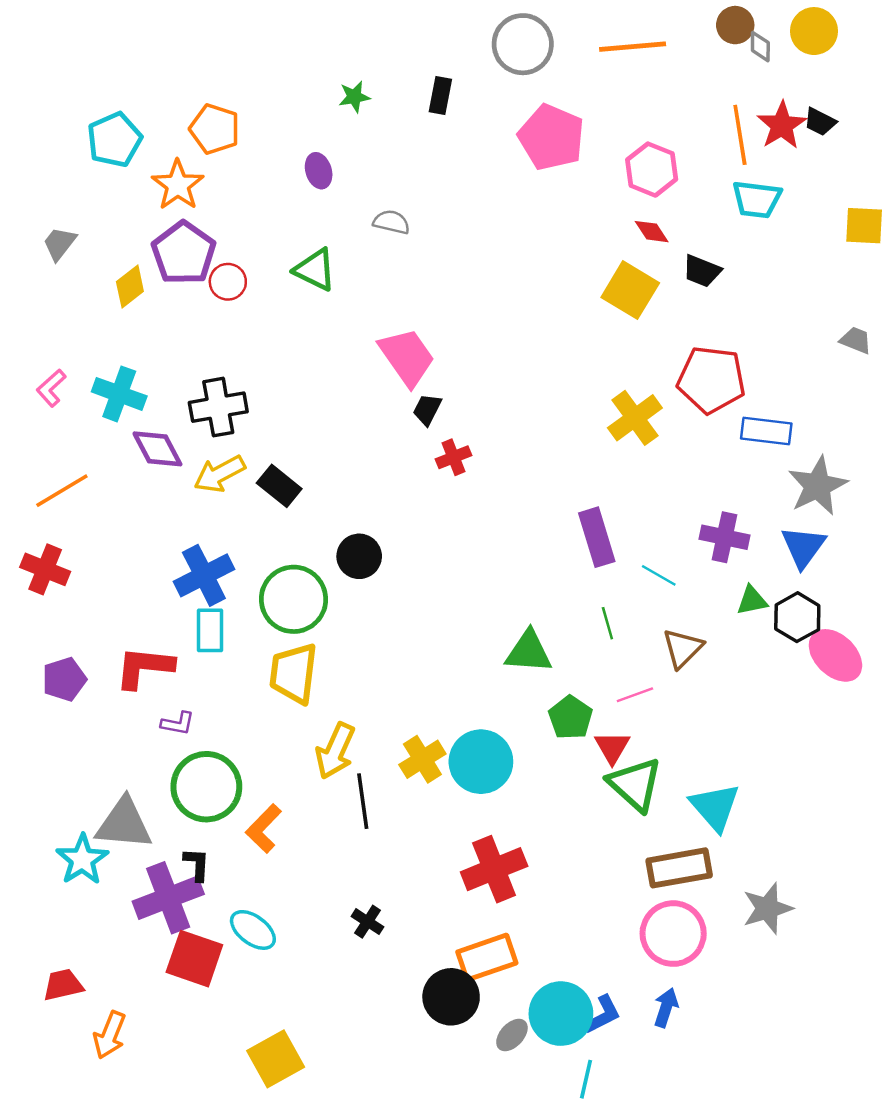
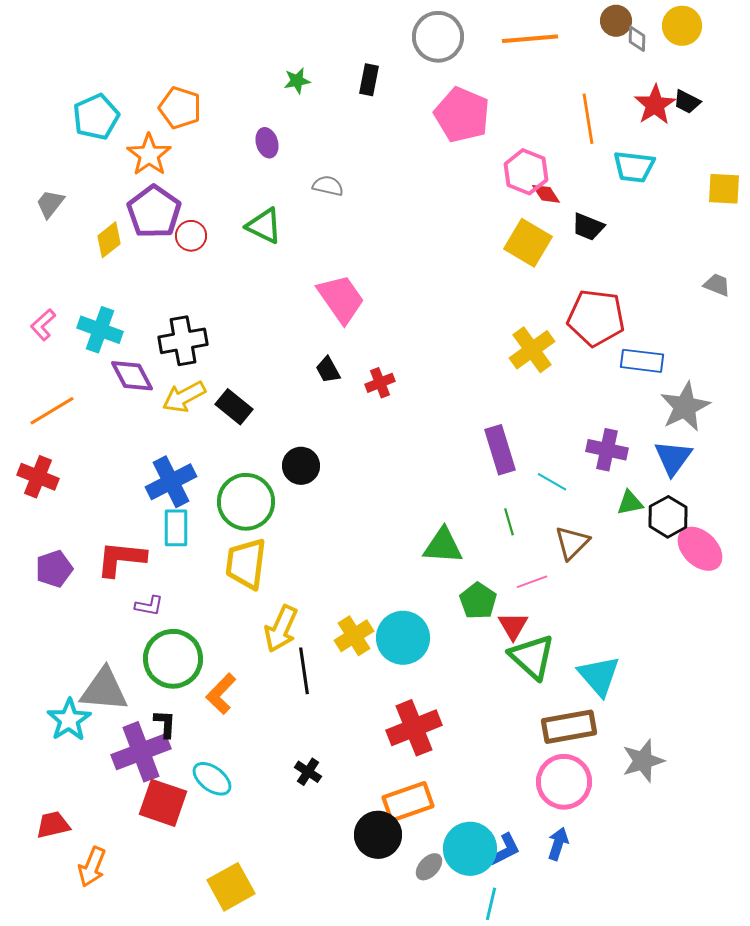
orange line: (740, 135) -> (588, 119), moved
pink hexagon: (652, 170) -> (526, 172), moved
black trapezoid: (427, 409) -> (328, 370), moved, turned -56

